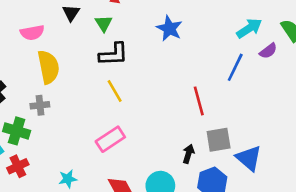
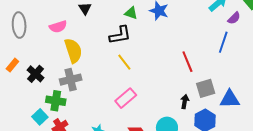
green triangle: (104, 23) -> (131, 13), moved, turned -32
blue line: (235, 67) -> (223, 42), moved
gray cross: (40, 105) -> (71, 80), size x1.5
blue triangle: (249, 158) -> (230, 99), turned -35

